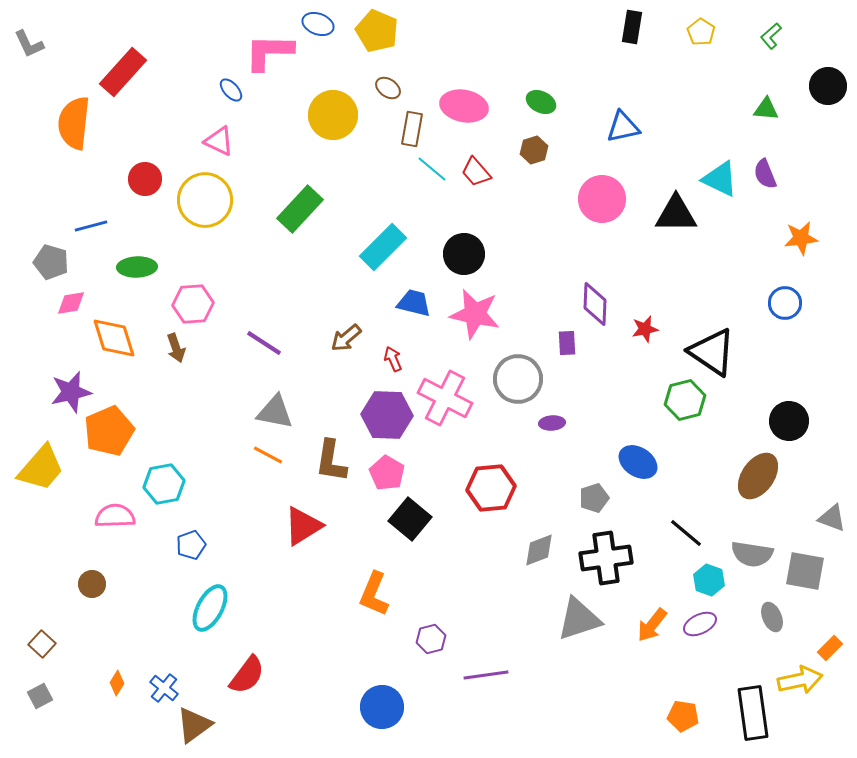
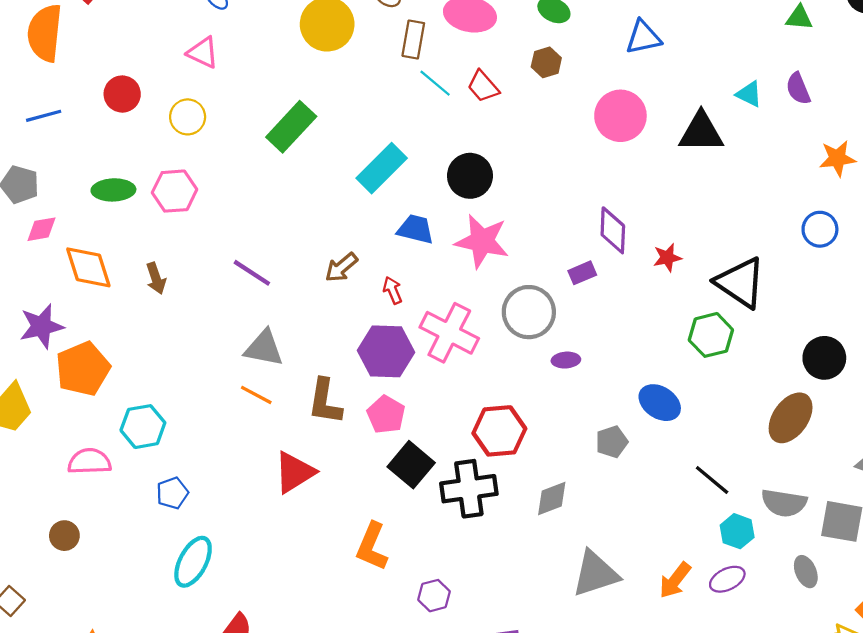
cyan triangle: (720, 179) -> (749, 94), size x0.7
yellow circle: (205, 200) -> (188, 117), size x0.6
blue line: (91, 226) -> (44, 116), moved
pink hexagon: (193, 304) -> (175, 191), moved
purple rectangle: (567, 343) -> (582, 273), turned 70
black cross: (606, 558) -> (469, 489), moved

